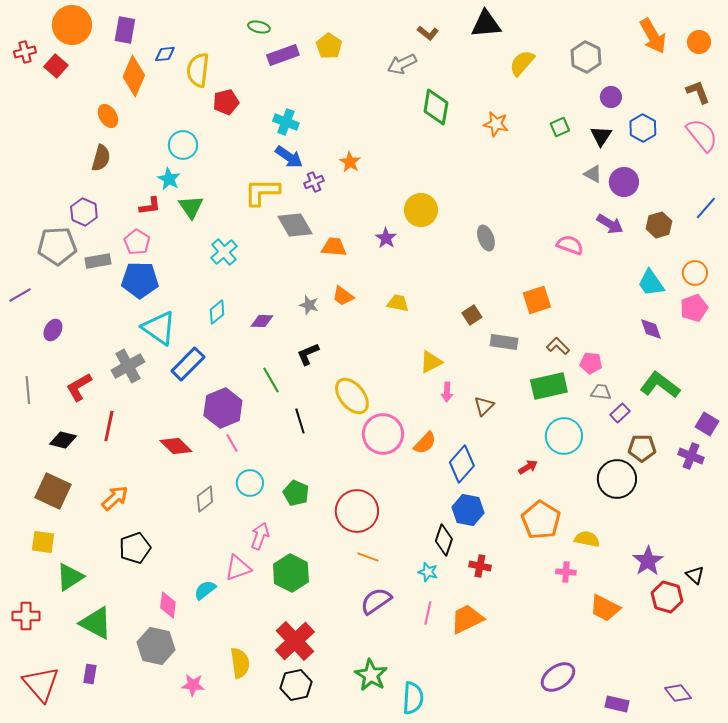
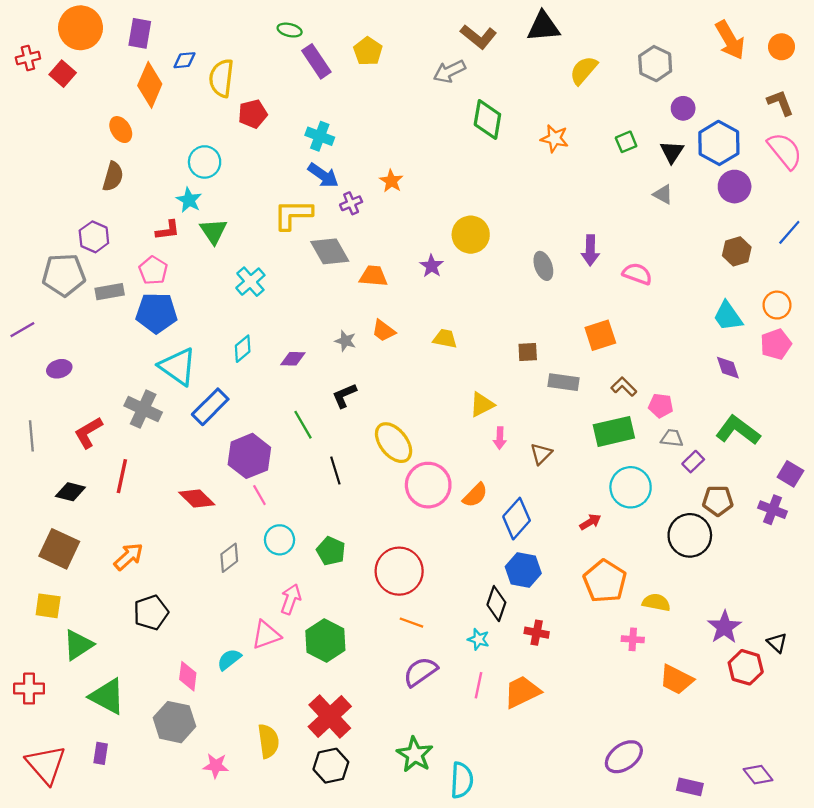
brown L-shape: (428, 33) -> (479, 37), size x1.5
purple rectangle: (283, 55) -> (316, 61), turned 76
blue hexagon: (643, 128) -> (719, 143), size x1.4
purple circle: (624, 182) -> (735, 187), moved
purple arrow: (610, 224) -> (590, 250), moved, turned 60
brown square: (472, 315) -> (528, 352), turned 30
purple ellipse: (53, 330) -> (59, 369), turned 45
gray cross: (128, 366) -> (143, 409), turned -36

